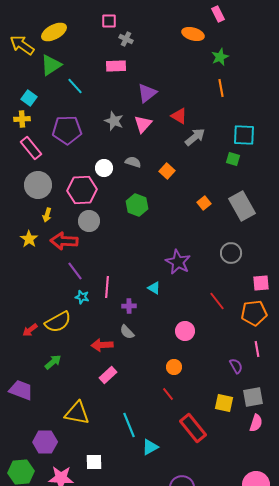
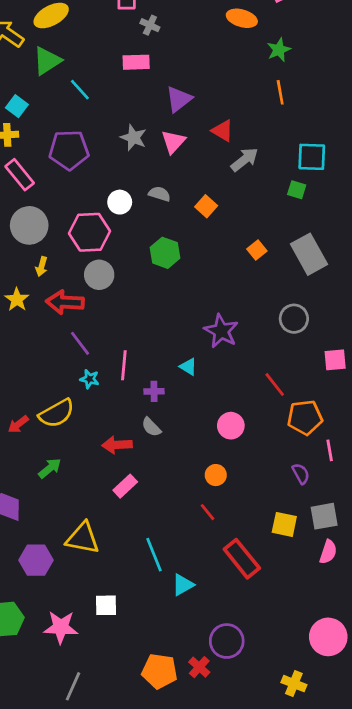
orange pentagon: (254, 313) -> (305, 417), moved
purple hexagon: (45, 442) -> (36, 560), moved

